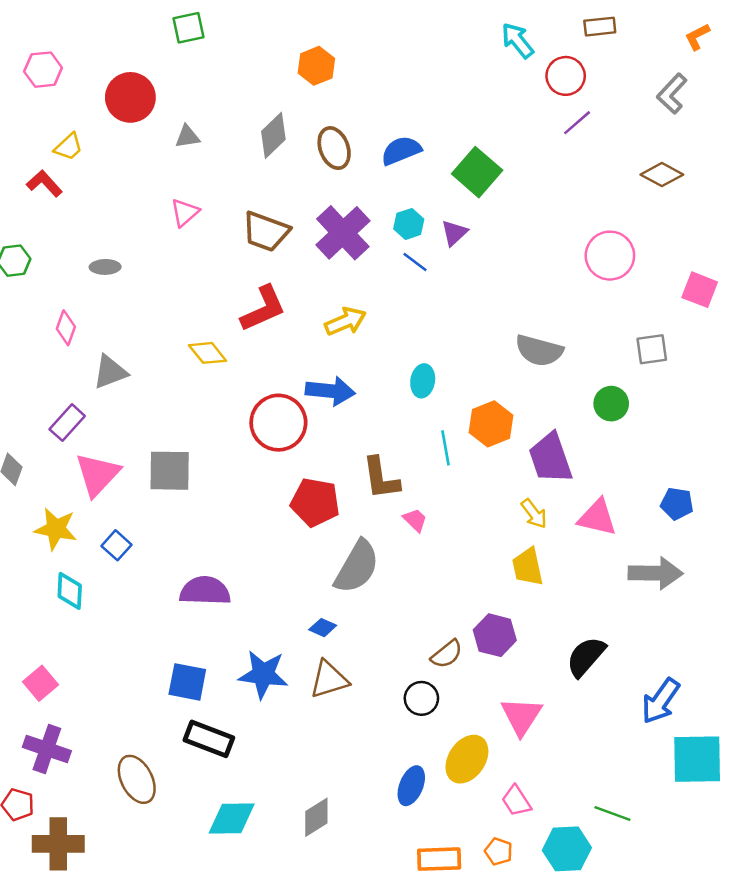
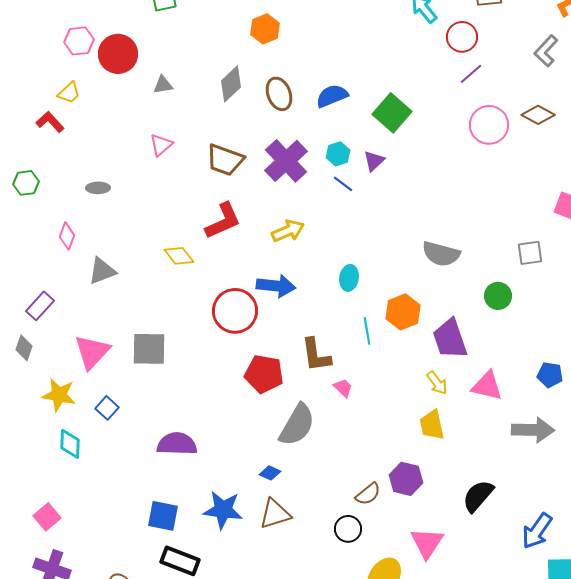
pink hexagon: (43, 70) -> (79, 41), moved
pink circle: (610, 256) -> (489, 125), moved
purple rectangle: (67, 423) -> (40, 306), moved

